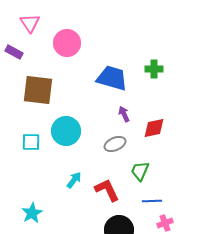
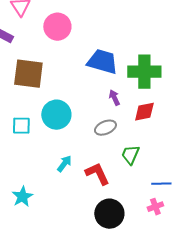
green cross: (154, 69) -> (144, 72), moved, size x1.8
blue line: (152, 201) -> (161, 184), moved

